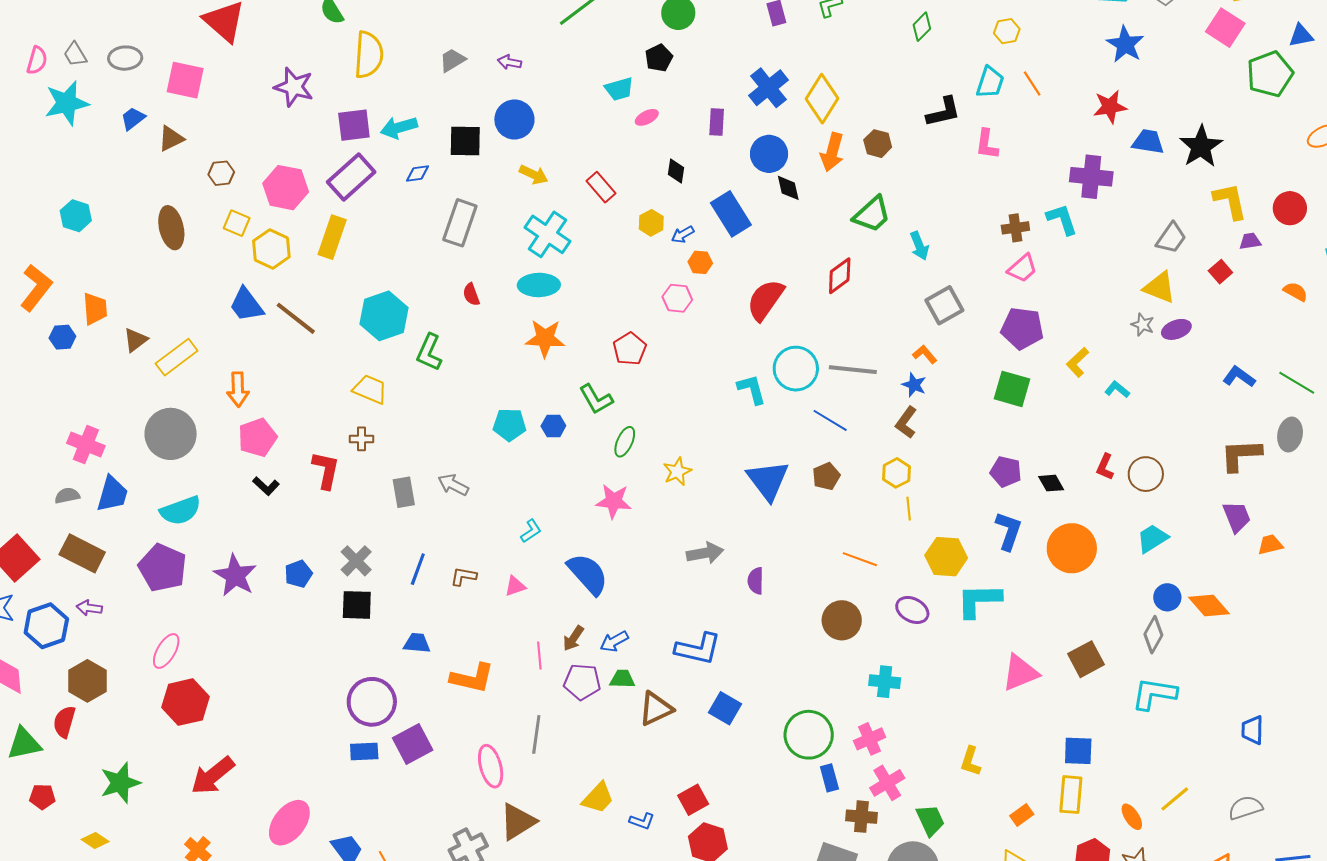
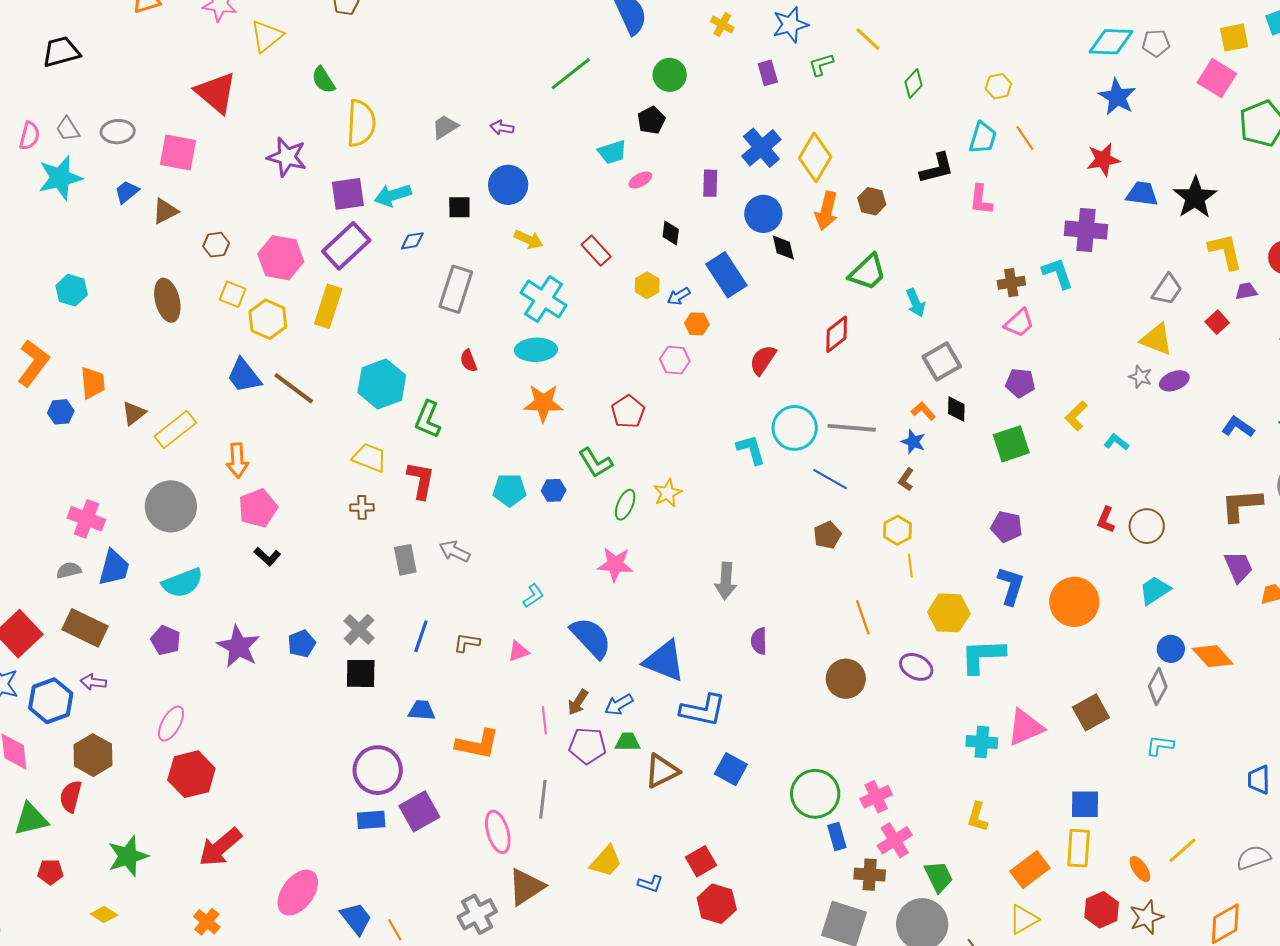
black square: (465, 141) -> (459, 207), size x0.7
red semicircle: (765, 300) -> (763, 360), size x0.7
purple pentagon: (1022, 328) -> (1020, 383), size x0.7
green square: (1012, 389) -> (1011, 444), turned -33
brown L-shape: (906, 422) -> (906, 479), size x0.7
red L-shape: (326, 470) -> (421, 480), moved
yellow star: (677, 471) -> (668, 493), moved
blue triangle: (768, 480) -> (664, 661), moved, turned -30
black diamond: (1051, 483) -> (956, 409), moved, turned 32
gray arrow: (705, 553) -> (726, 581), moved, turned 105
orange line: (860, 559) -> (863, 617), turned 52
purple pentagon: (163, 568) -> (166, 640), size x0.6
cyan cross: (885, 682) -> (982, 742), moved
cyan L-shape: (1154, 694) -> (1160, 746), size x0.6
orange rectangle: (1022, 815) -> (1030, 870), size x1.6

